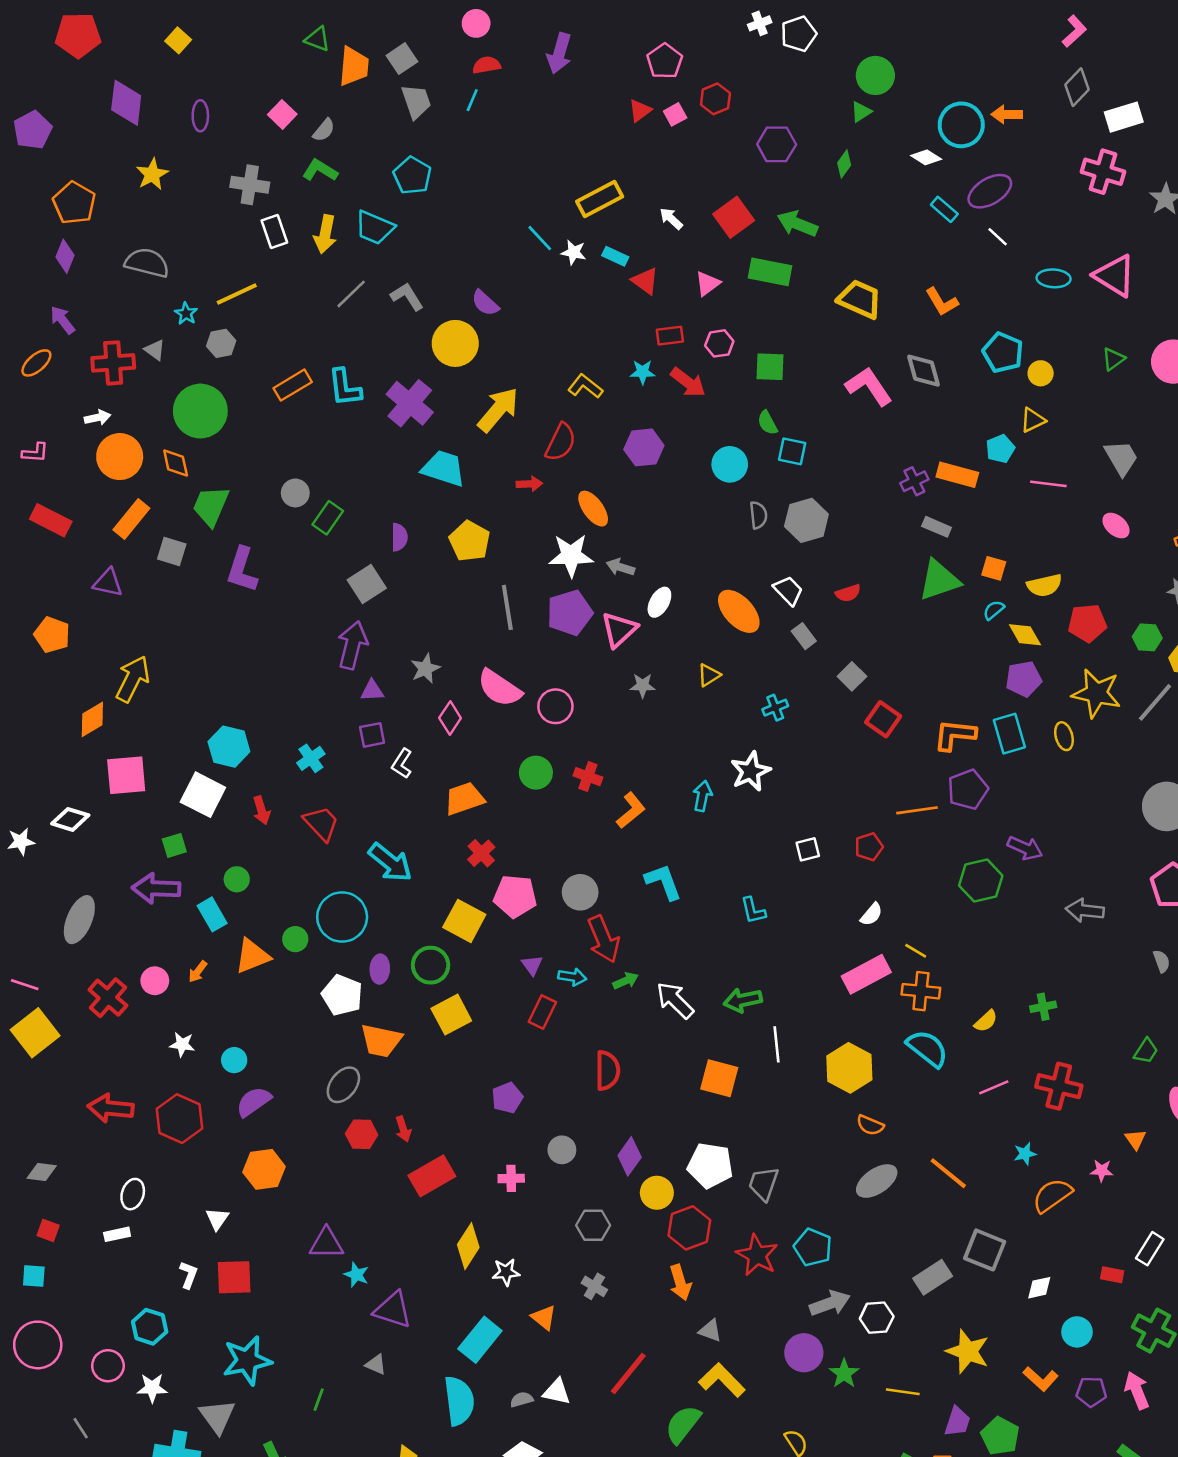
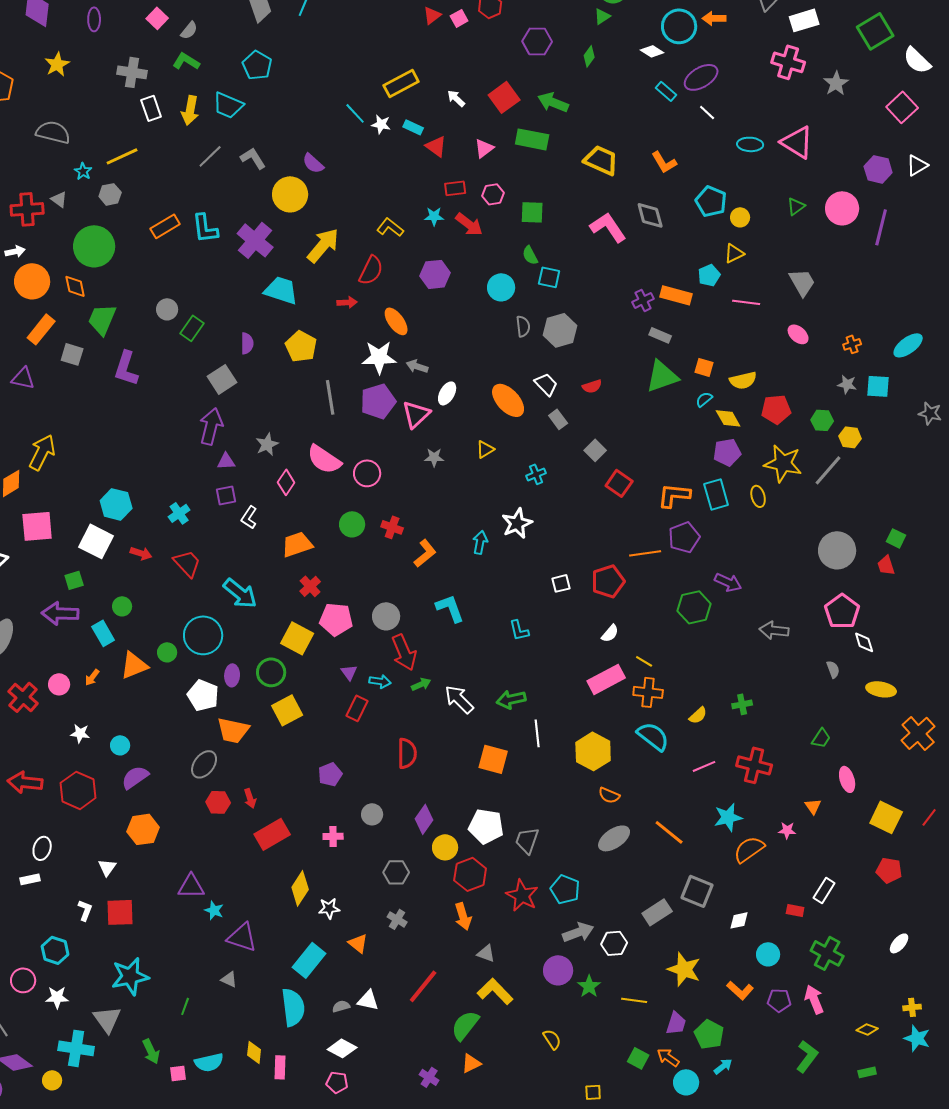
red arrow: (261, 810) -> (141, 553), turned -55
red pentagon: (869, 847) -> (608, 581), size x1.5
cyan star: (1025, 1154) -> (728, 817), size x1.6

